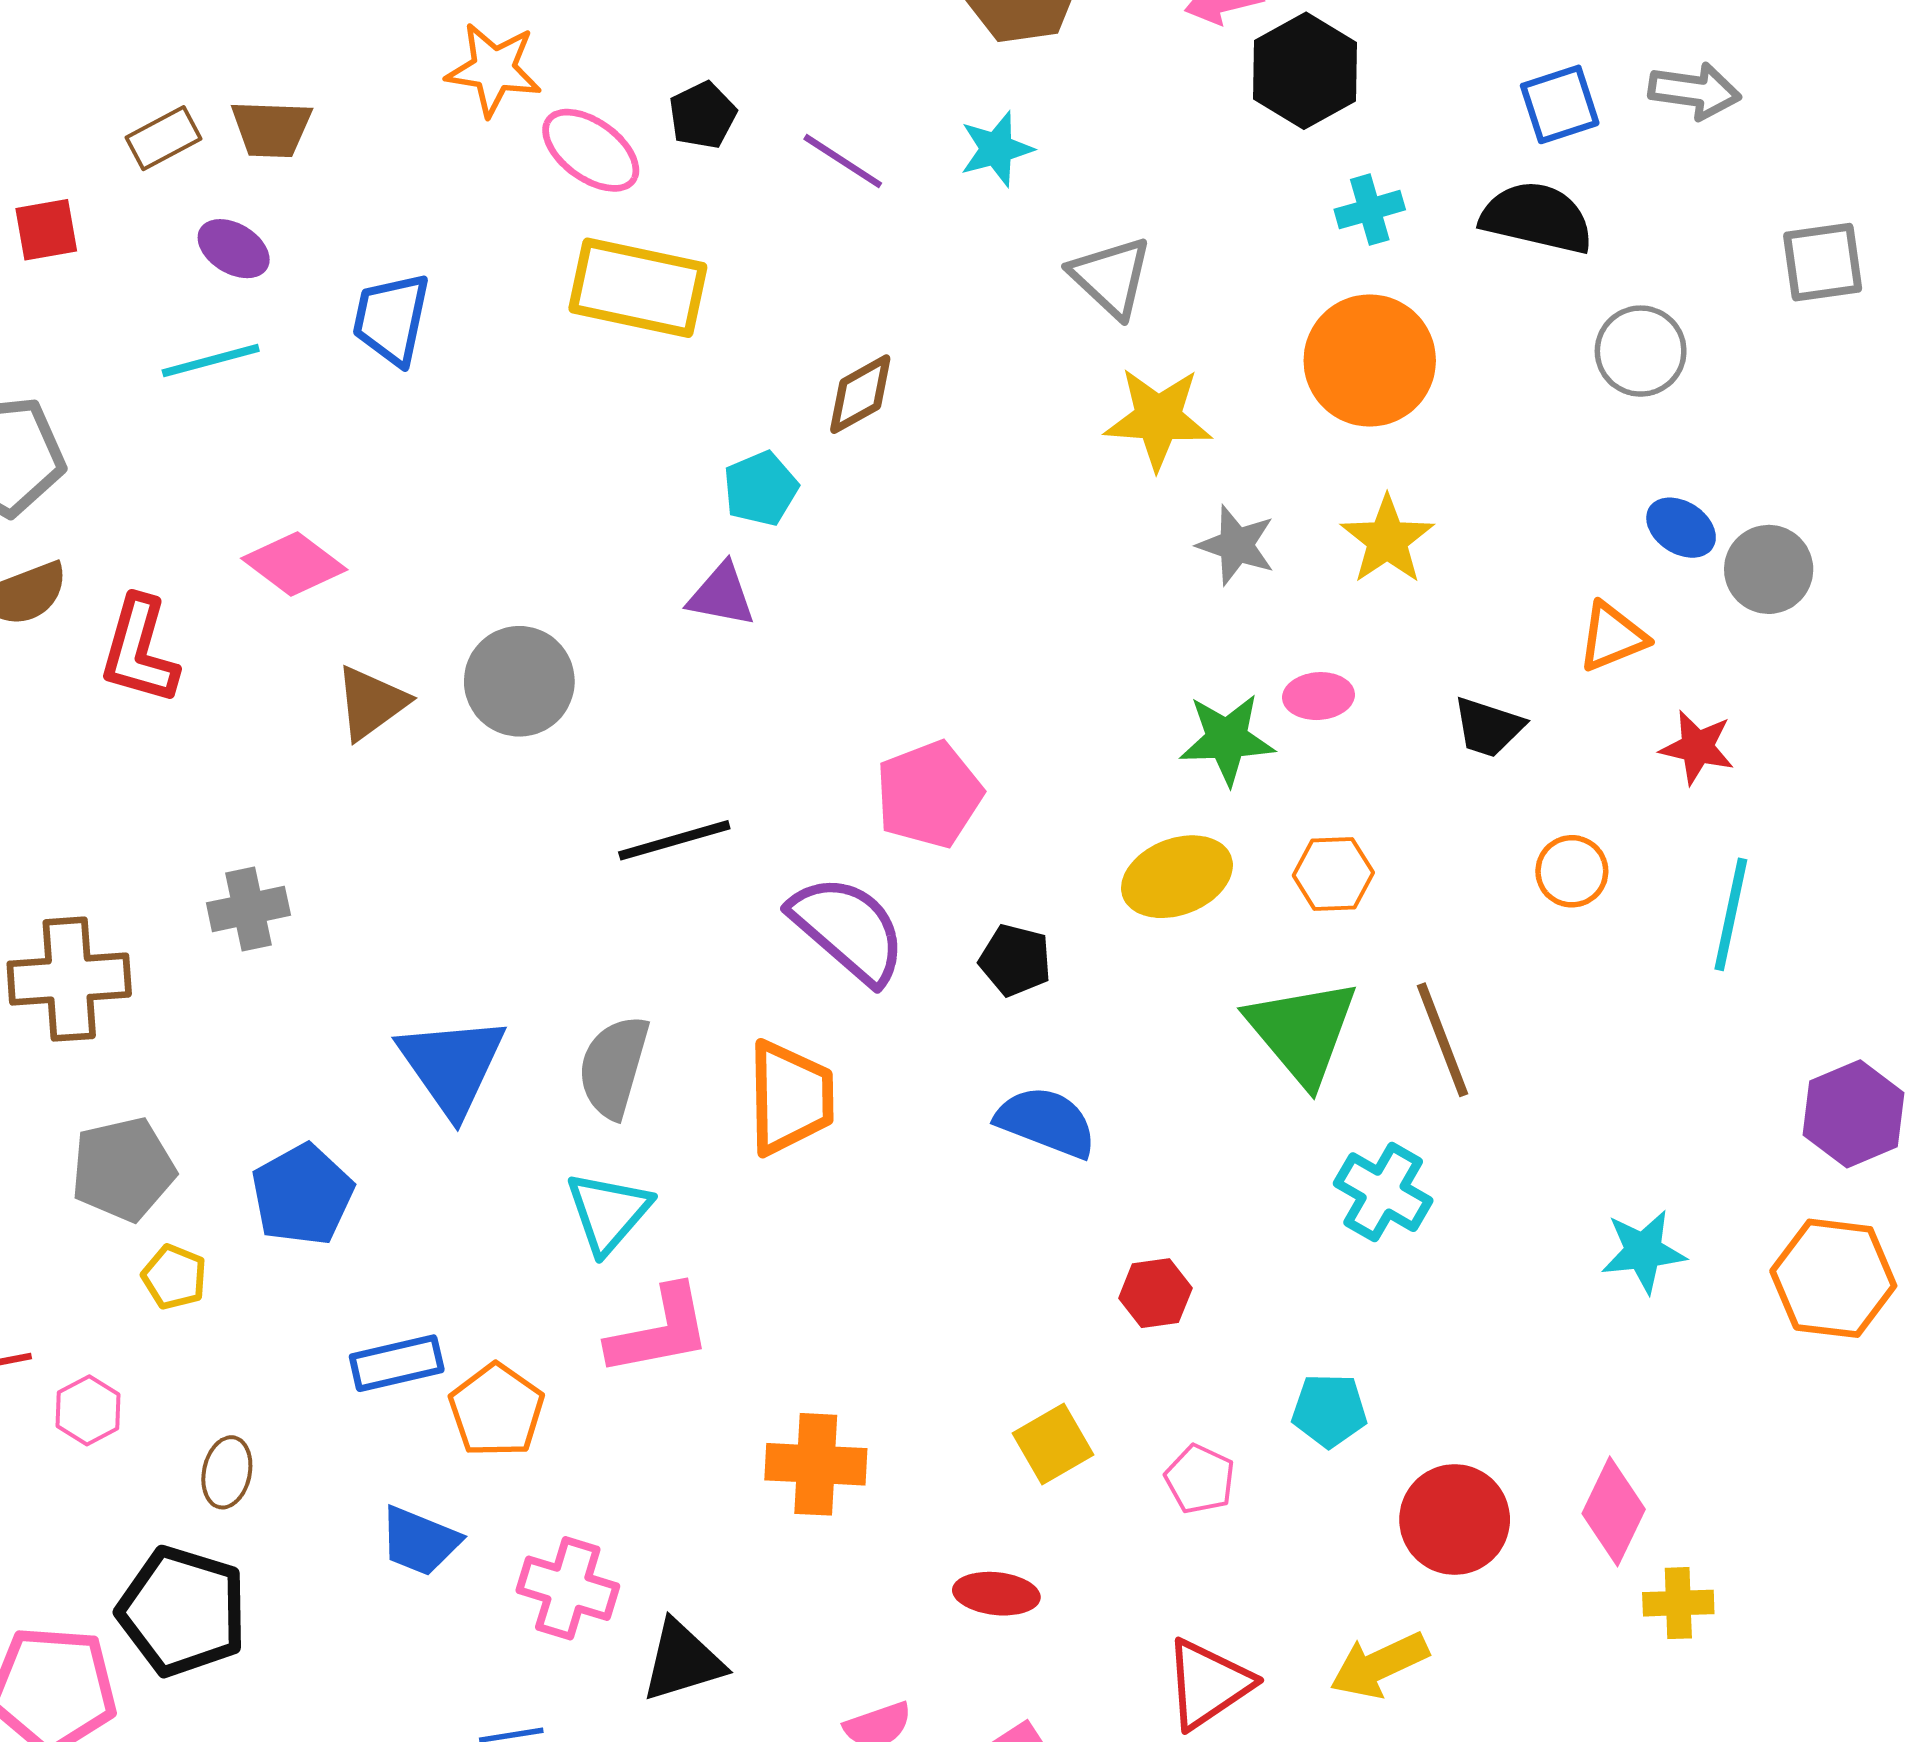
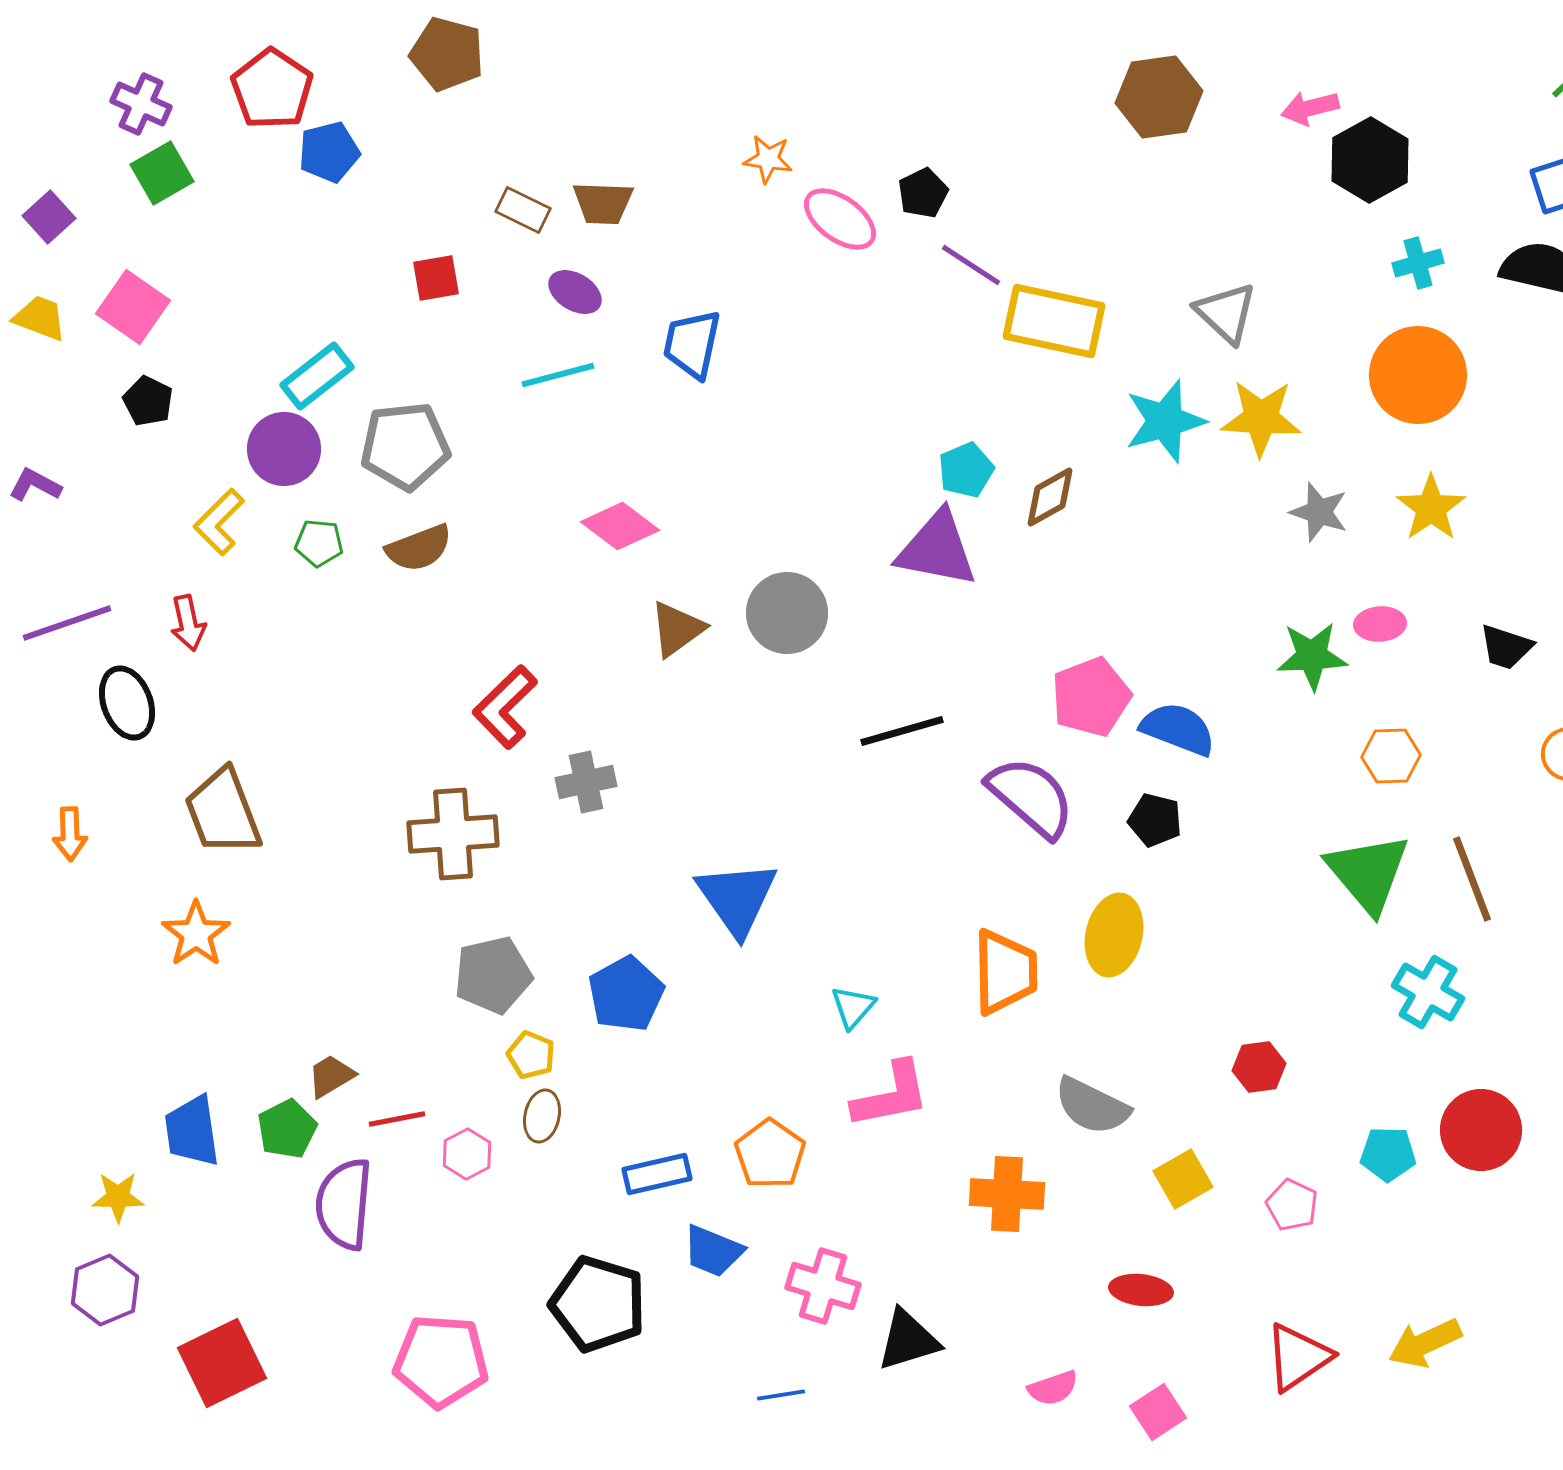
orange star: (494, 69) -> (768, 159), size x0.7
brown rectangle: (164, 138) -> (523, 210), turned 54
cyan star: (996, 149) -> (1165, 421), moved, size x1.5
purple line: (843, 161) -> (971, 265), moved
yellow rectangle: (638, 288) -> (1054, 321), moved
brown diamond: (860, 394) -> (1050, 497), moved
purple triangle: (721, 595) -> (937, 549), size x1.6
red L-shape: (139, 650) -> (505, 707), moved, turned 30
yellow ellipse: (1177, 877) -> (1114, 935), moved, turned -56
gray semicircle: (614, 1067) -> (1092, 1106), moved, turned -80
orange trapezoid: (790, 1098) -> (1005, 972), moved
blue semicircle: (1046, 1122) -> (1178, 729), moved
cyan triangle: (608, 1212) -> (853, 1007), size x0.7
blue rectangle: (397, 1363) -> (657, 1174), moved
brown ellipse: (227, 1472) -> (542, 1116), moved
red circle: (1455, 1520) -> (1481, 1130), moved
black pentagon: (182, 1611) -> (598, 1304), moved

